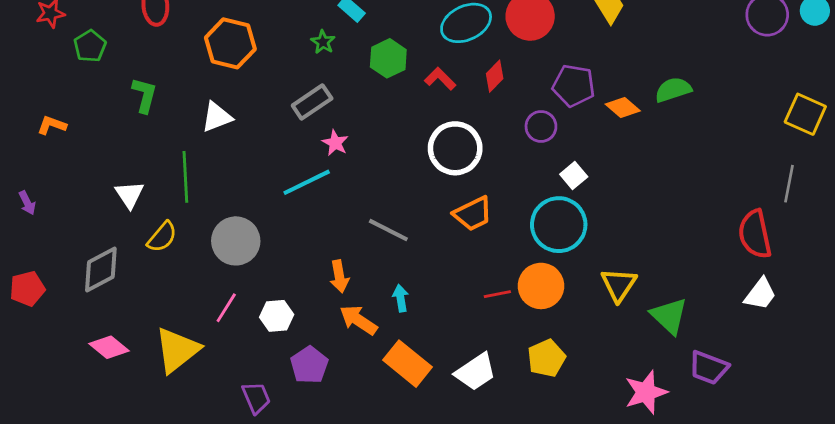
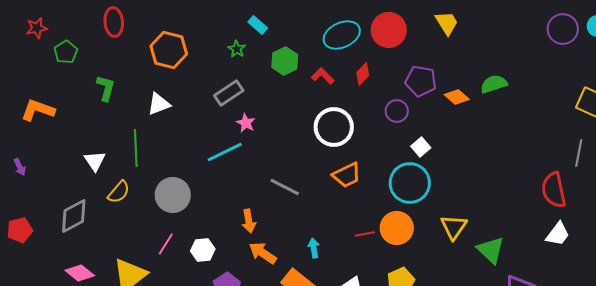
orange L-shape: (52, 125) -> (38, 110), size x1.6
cyan arrow: (401, 298) -> (314, 248), moved

